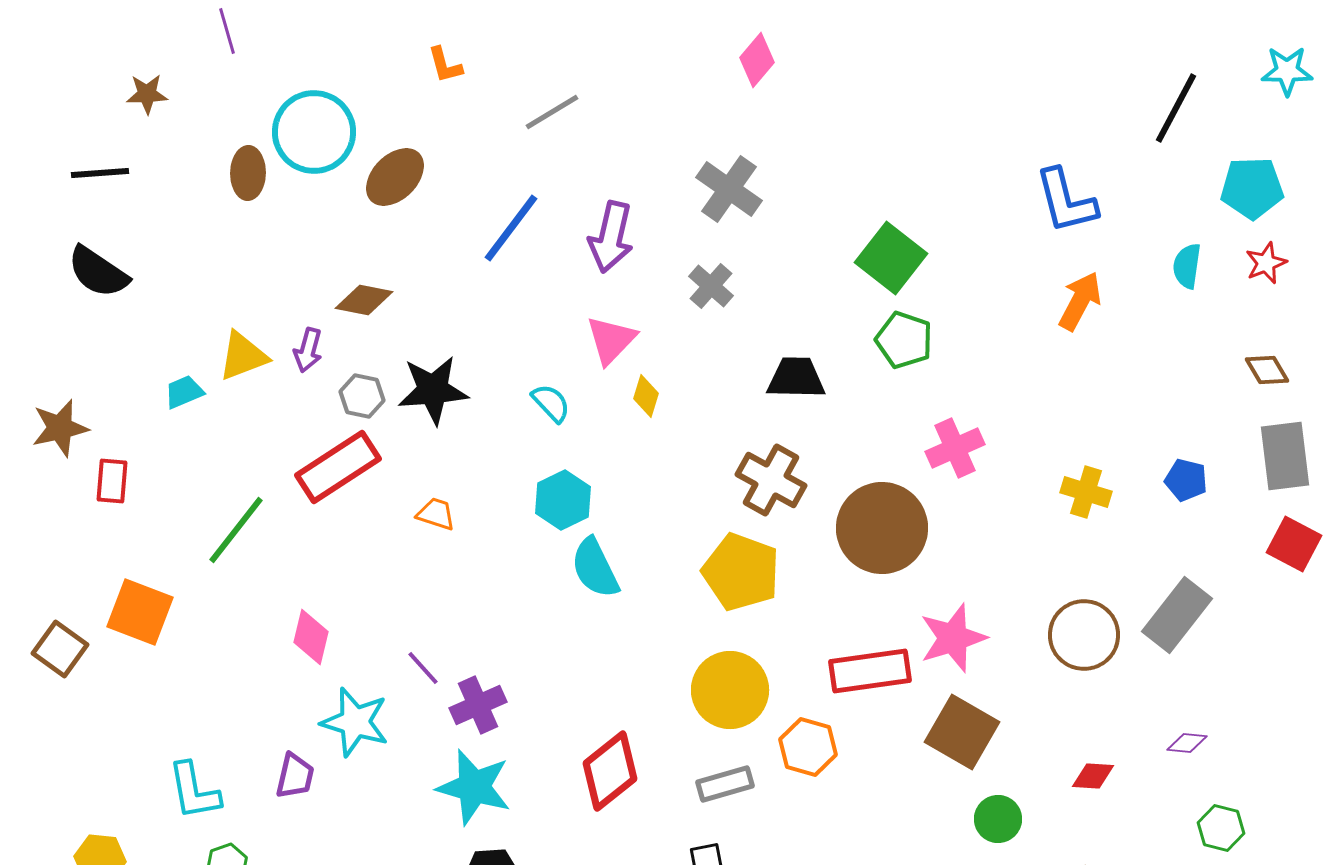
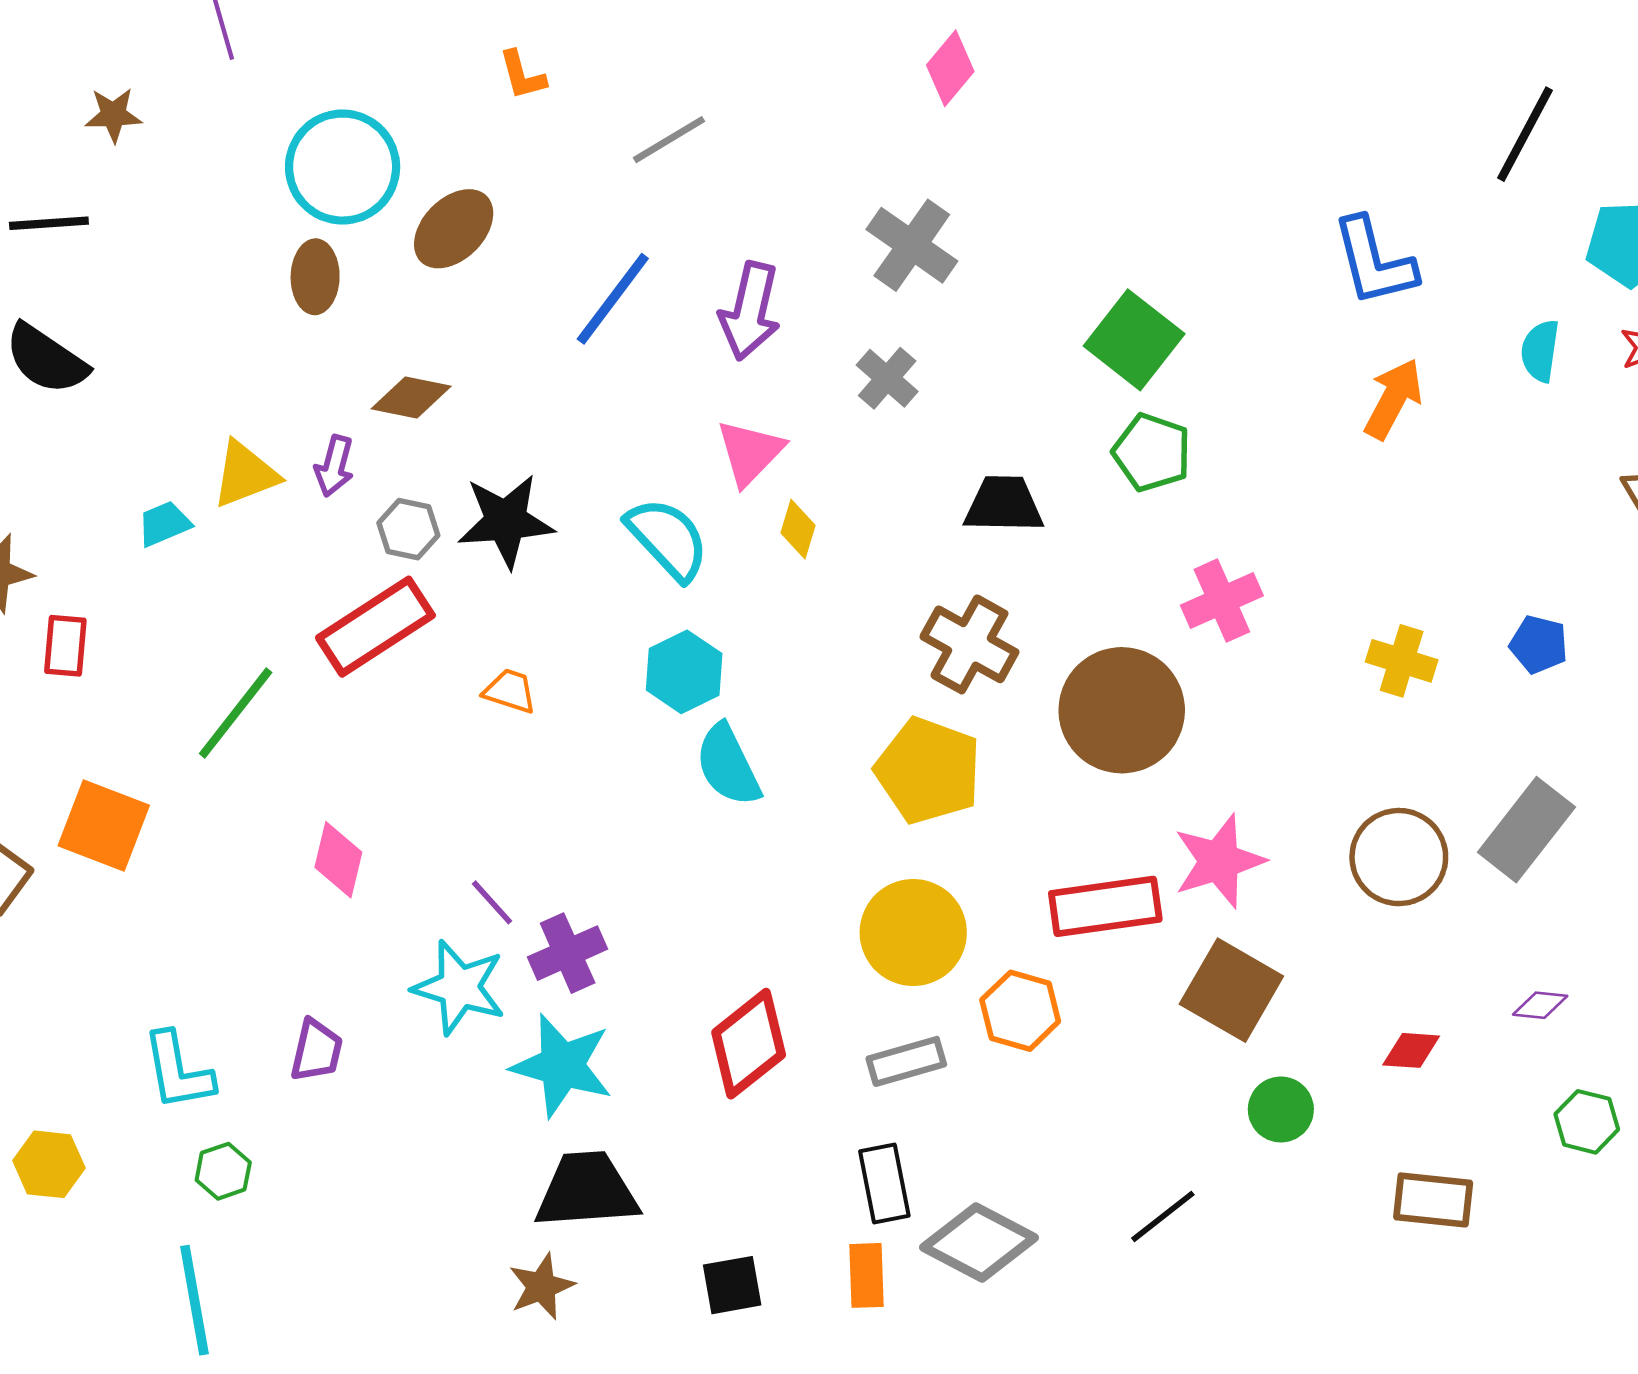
brown ellipse: (248, 173) -> (315, 277), moved
cyan semicircle: (551, 403) -> (668, 539), size x1.6
cyan star: (355, 722) -> (459, 987), moved

